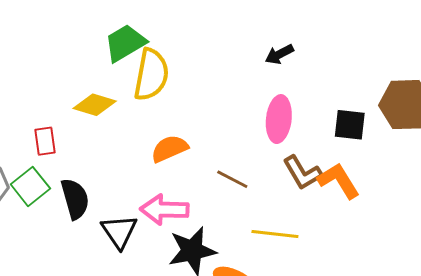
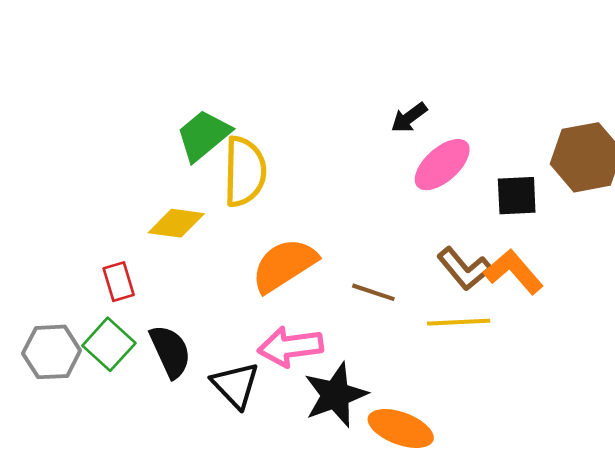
pink ellipse: (279, 119) -> (442, 165), moved, turned 51
orange semicircle: (170, 149) -> (284, 265), size x1.4
yellow line: (275, 234) -> (459, 322), moved

